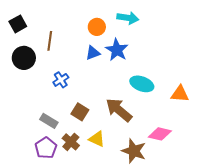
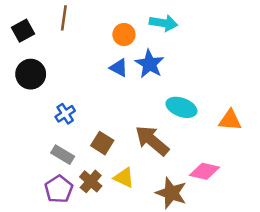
brown line: (50, 41) -> (64, 18), moved
blue triangle: (93, 53) -> (119, 68), turned 49
blue cross: (61, 80) -> (65, 114), moved

